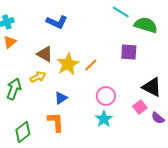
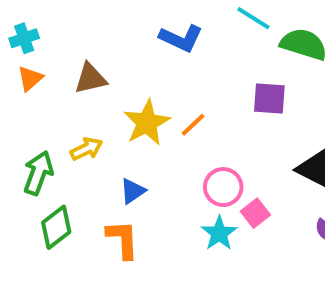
blue L-shape: (57, 22) -> (181, 38), moved
brown triangle: (45, 54) -> (90, 78), moved, turned -42
pink square: (140, 107) -> (255, 213), moved
green diamond: (23, 132) -> (56, 227), moved

